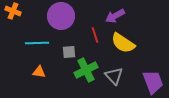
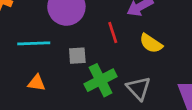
yellow semicircle: (123, 43) -> (151, 43), size x0.7

